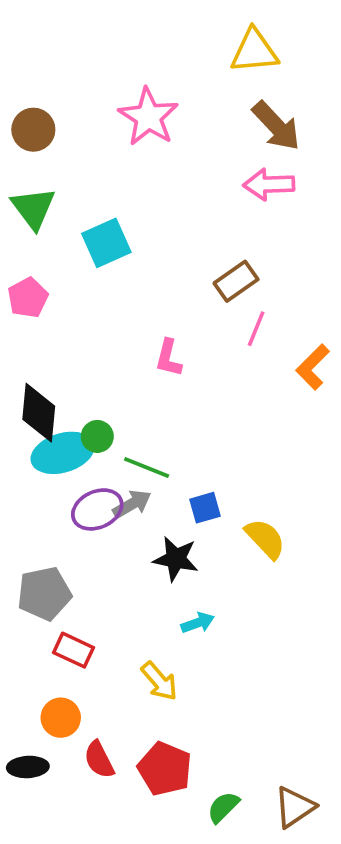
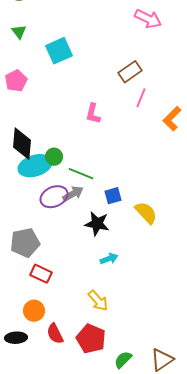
pink arrow: (269, 184) -> (148, 19), turned -152
green triangle: (33, 208) -> (19, 32), size x0.6
yellow arrow: (159, 681) -> (98, 301), moved

